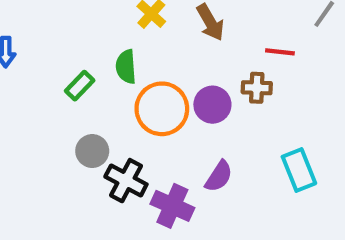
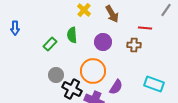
purple circle: (212, 105) -> (103, 42), moved
orange circle: (162, 109) -> (93, 71), moved
cyan rectangle: (299, 170) -> (154, 84), turned -48

